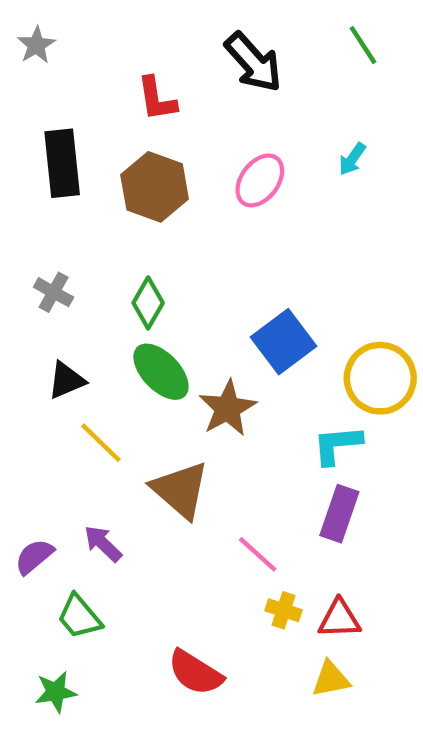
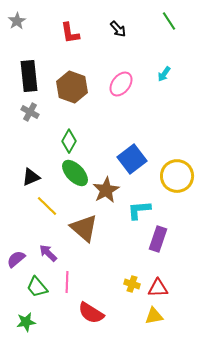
black arrow: (253, 62) -> (118, 29), size x0.6
red L-shape: (157, 99) -> (70, 33), moved
gray cross: (54, 292) -> (30, 112), moved
cyan L-shape: (337, 445) -> (139, 210), moved
pink line: (258, 554) -> (67, 282), moved, turned 50

